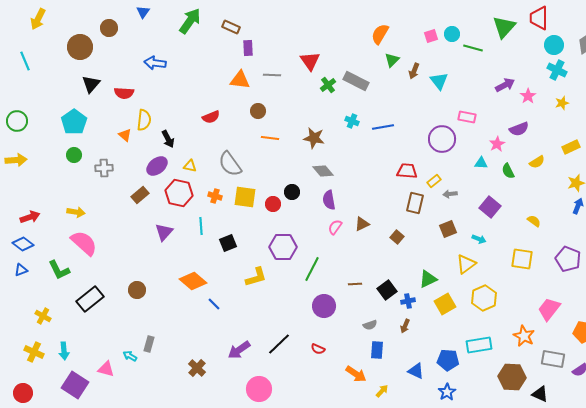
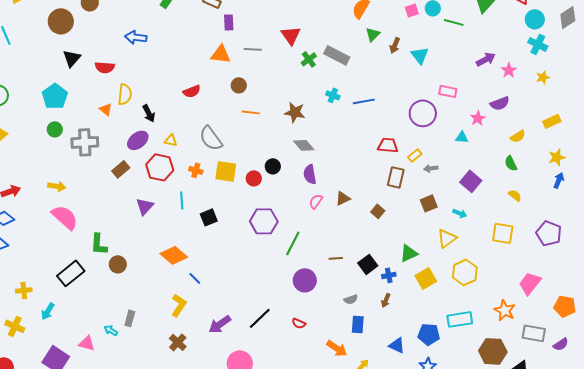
gray cross: (104, 168) -> (85, 142), size x1.5
green semicircle: (508, 171) -> (511, 163), moved
green L-shape: (59, 270) -> (99, 244), moved, turned 30
yellow L-shape: (256, 277) -> (179, 305), moved, turned -40
yellow cross: (43, 316) -> (24, 290), turned -35
cyan arrow: (64, 351) -> (48, 311), moved, turned 36

